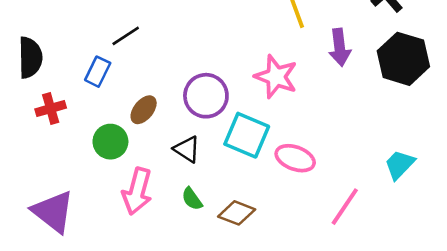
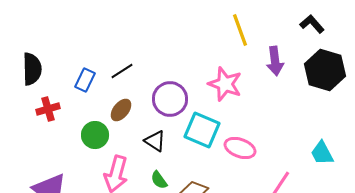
black line: (126, 36) -> (122, 71), moved
cyan trapezoid: (400, 165) -> (322, 153), turned -72

